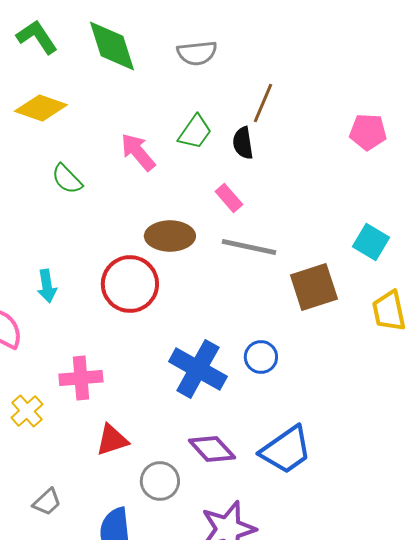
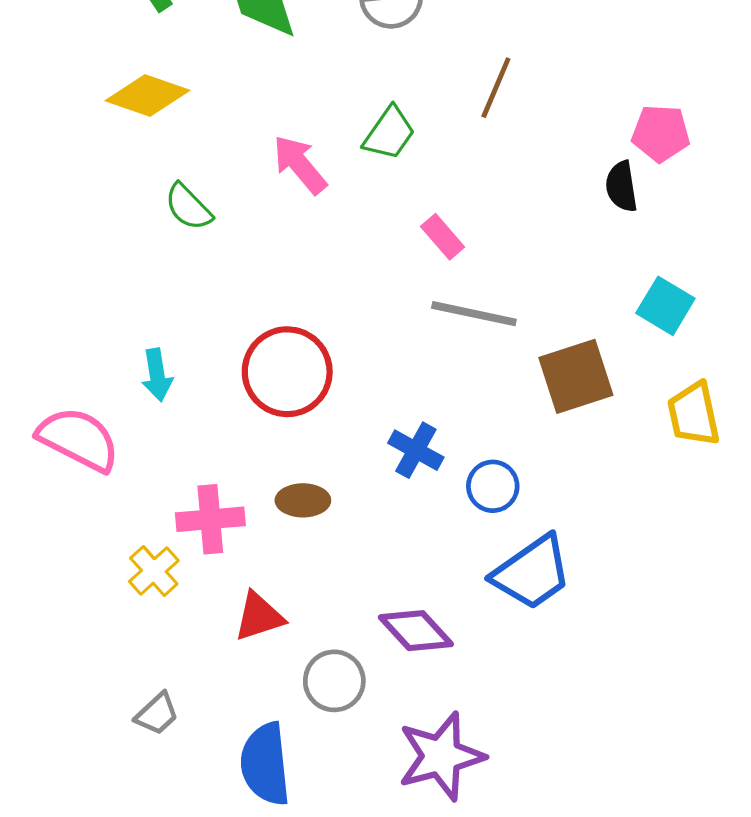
black semicircle: (243, 143) -> (621, 187), moved
brown ellipse: (170, 236) -> (303, 500), moved, size x0.7
blue cross: (198, 369) -> (416, 450), moved, size x0.6
yellow cross: (27, 411) -> (154, 571), moved
blue trapezoid: (286, 450) -> (532, 573), moved

